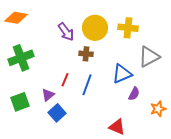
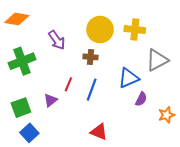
purple arrow: (66, 32) -> (57, 40), moved
blue square: (57, 113) -> (29, 133), moved
red triangle: (117, 127) -> (99, 132), moved

